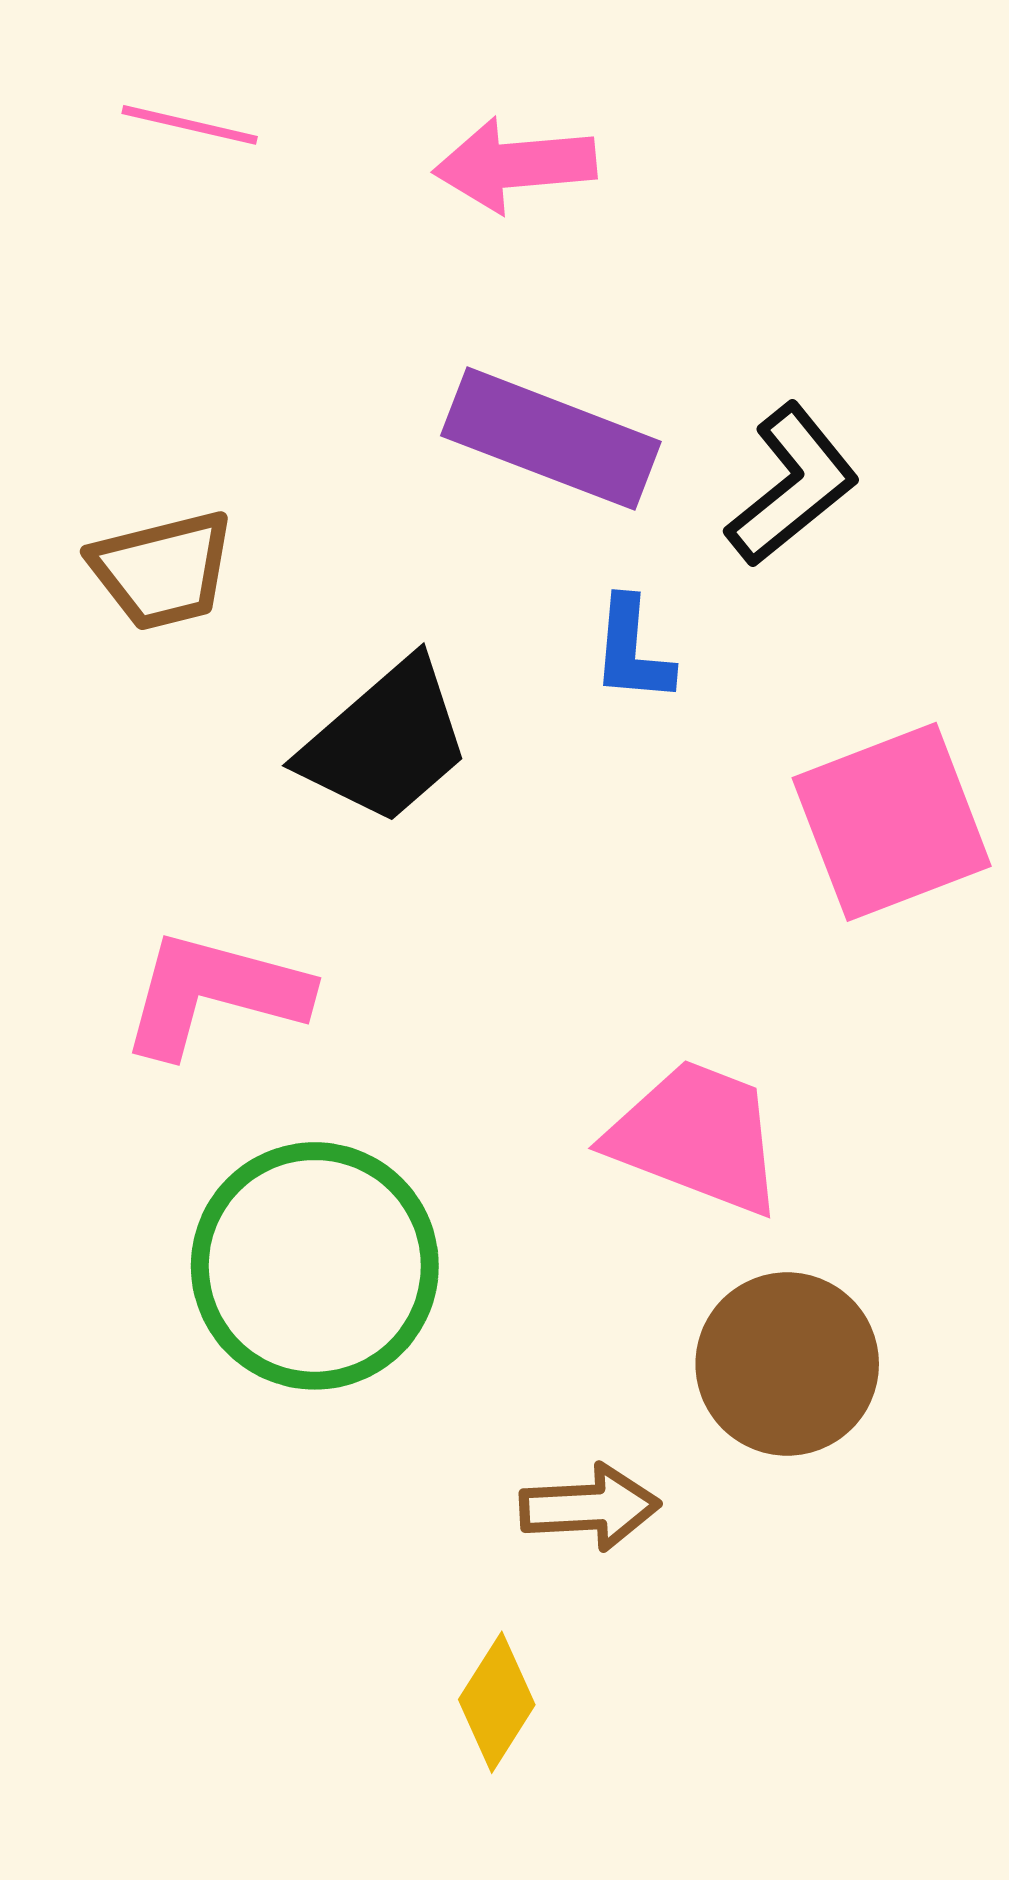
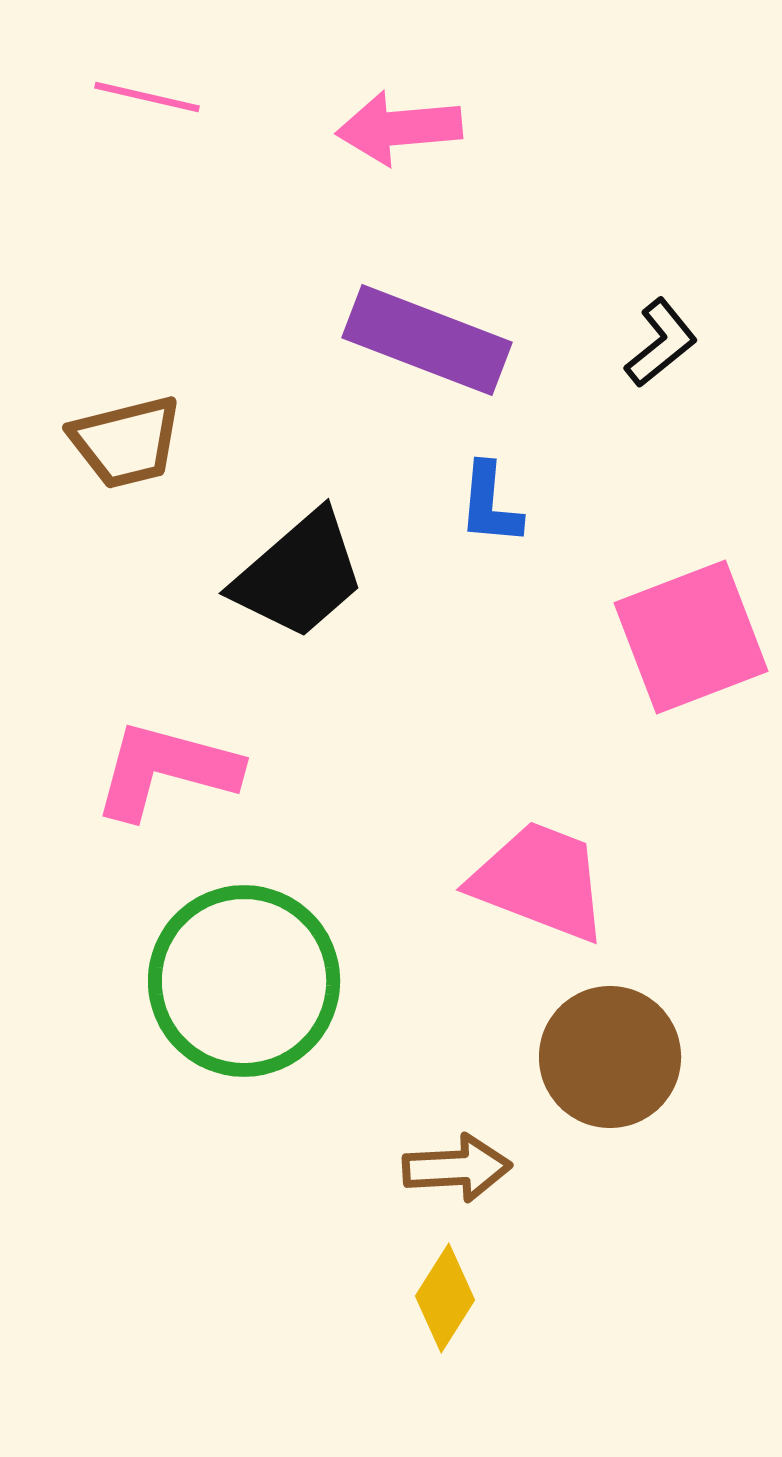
black L-shape: (792, 485) -> (661, 343), moved, size x0.7
yellow diamond: (497, 1702) -> (445, 1298), moved

